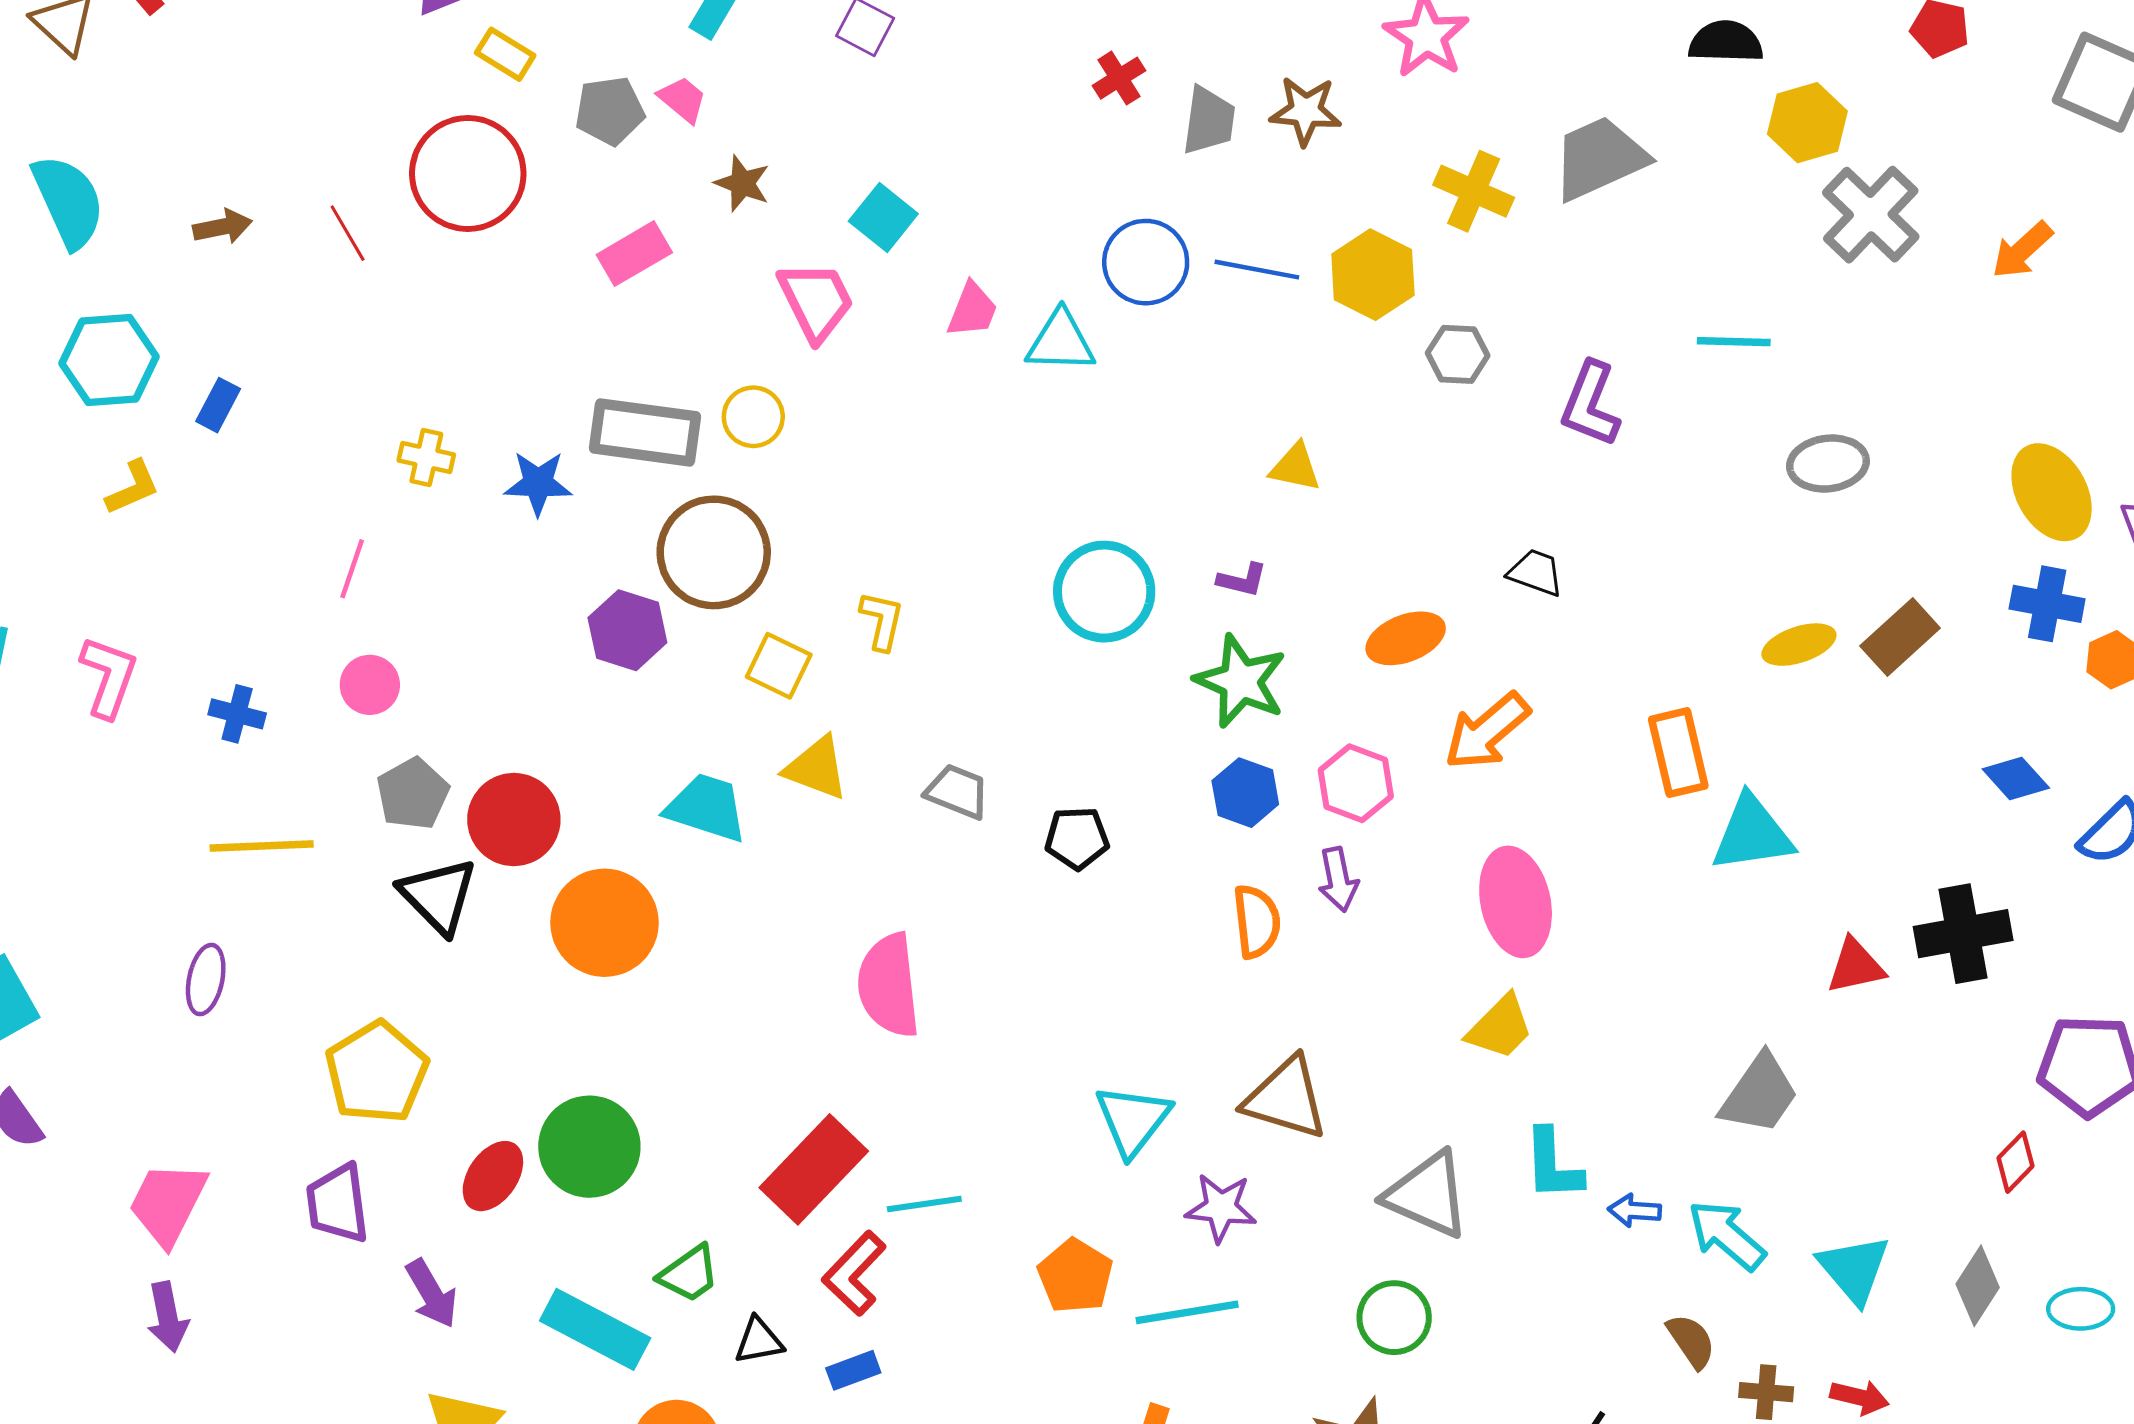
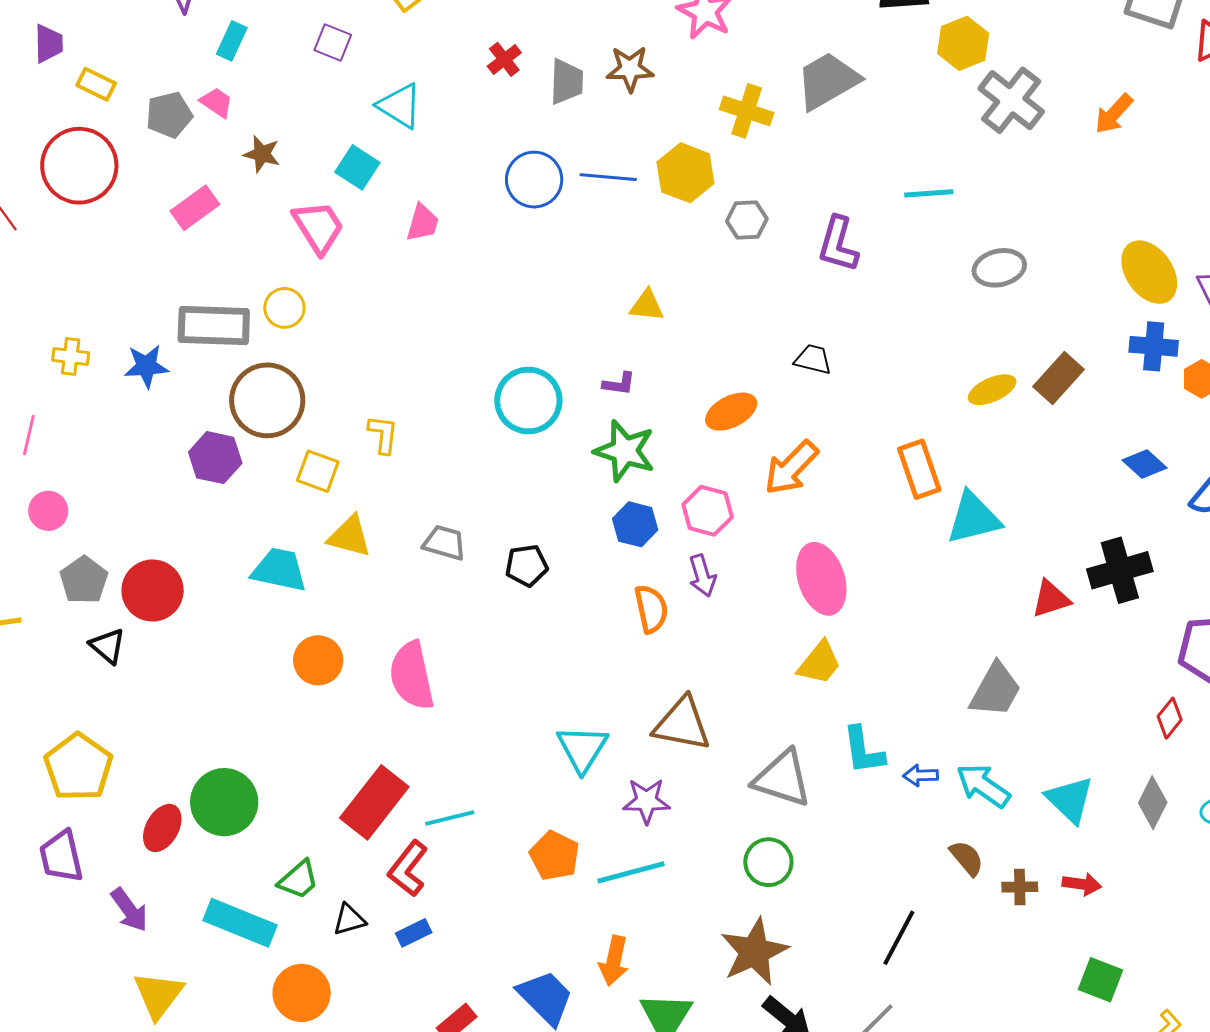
cyan triangle: (1061, 342) -> (400, 106), moved, turned 36
black triangle: (438, 896) -> (108, 646), size x0.7
orange circle: (605, 923) -> (318, 660), moved, size x0.7

